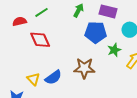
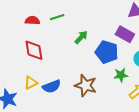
green arrow: (79, 10) -> (81, 37), moved
red diamond: (40, 40) -> (34, 50), moved
yellow triangle: (33, 79) -> (31, 83), turned 32

